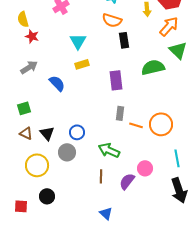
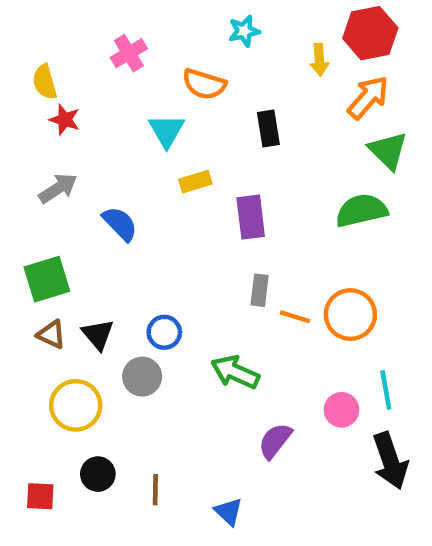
orange semicircle: (112, 20) -> (204, 84), moved
yellow rectangle: (82, 64) -> (195, 182), moved
green semicircle: (153, 67) -> (361, 210), moved
green square: (24, 108) -> (47, 279), size x1.5
pink circle: (145, 168) -> (342, 410), moved
brown line: (101, 176) -> (155, 490), moved

